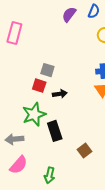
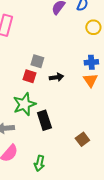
black arrow: (60, 94) -> (56, 77), moved
brown square: (85, 151) -> (82, 139), moved

